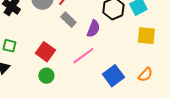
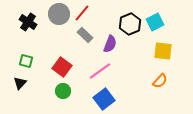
orange semicircle: (145, 75) -> (160, 81), moved
blue square: (113, 76) -> (104, 99), moved

